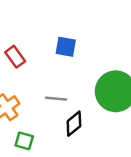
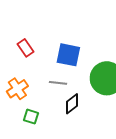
blue square: (66, 47) -> (68, 55), moved, size x1.4

